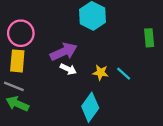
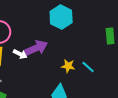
white arrow: (68, 69) -> (20, 54), moved

